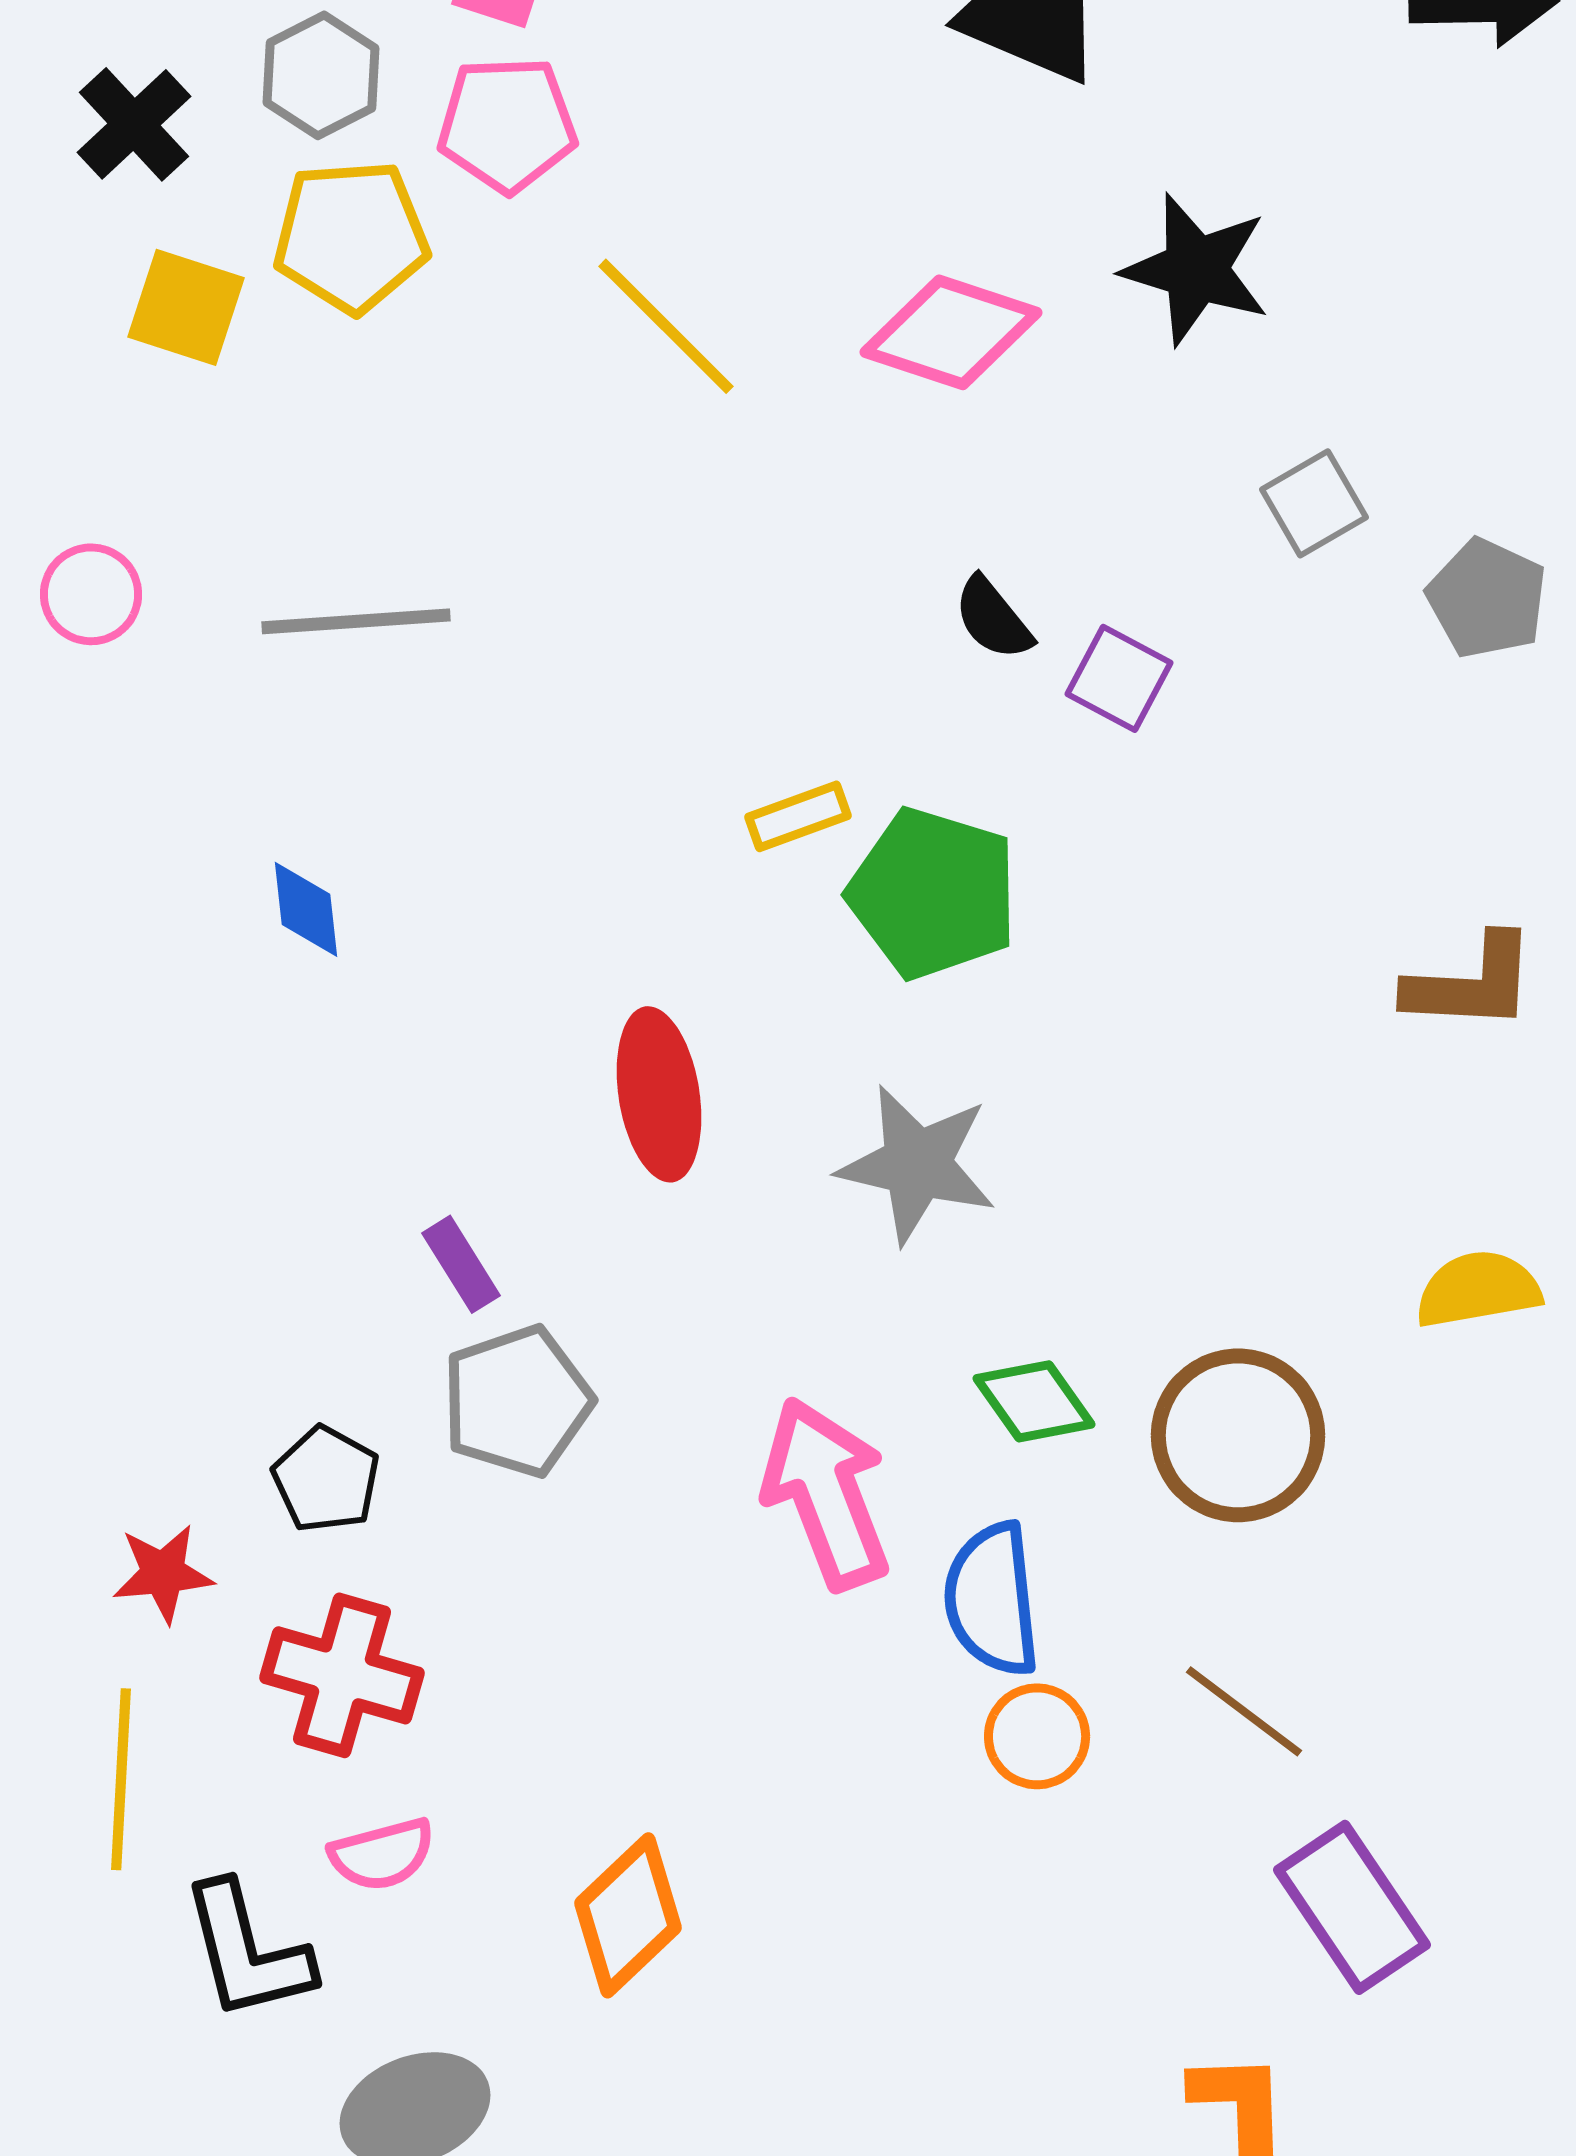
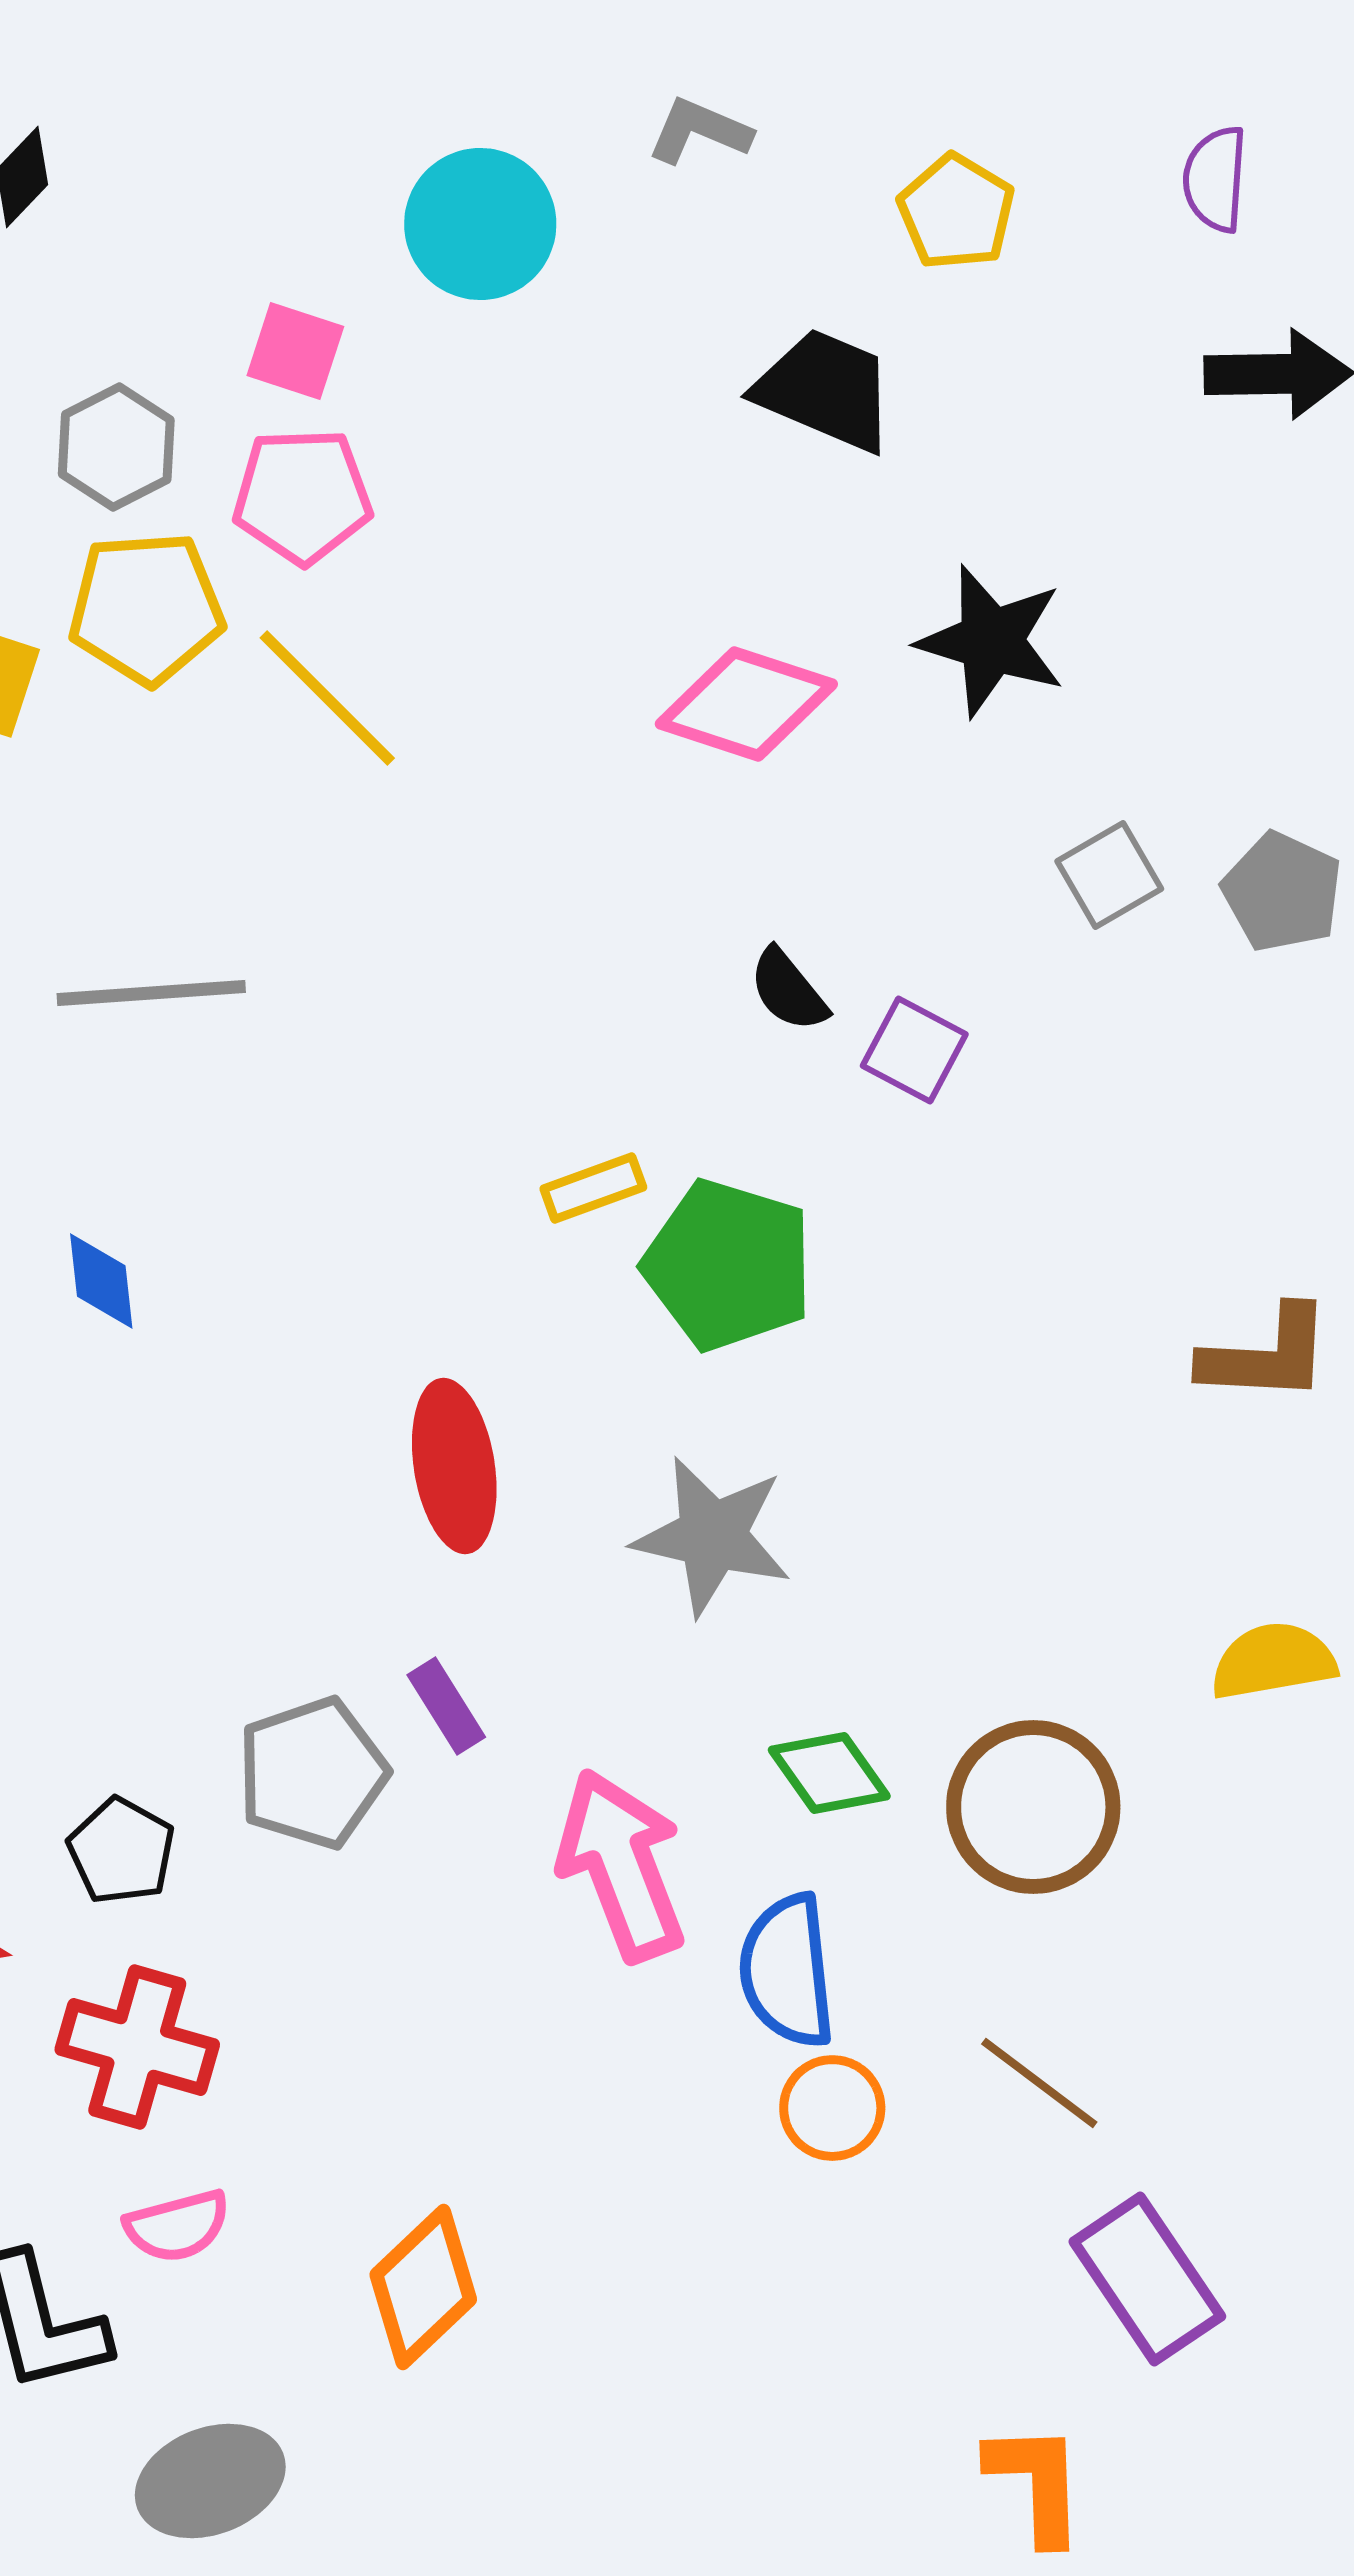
yellow line: (666, 326) -> (327, 698), moved
gray pentagon: (1487, 598) -> (1282, 892), moved
purple rectangle: (461, 1264) -> (446, 1706), moved

